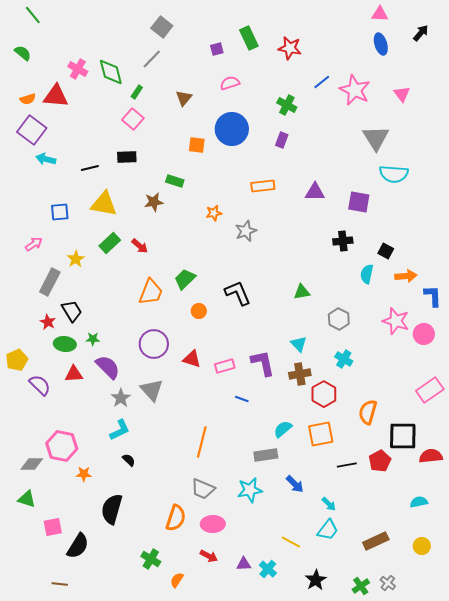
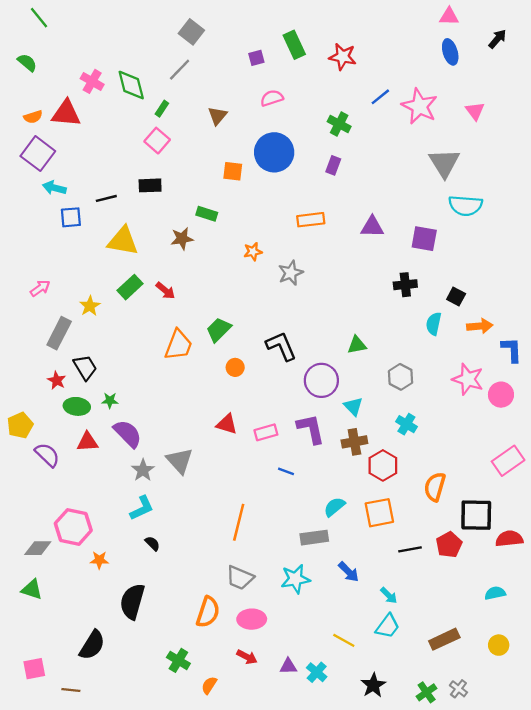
blue square: (60, 212) -> (71, 217), moved
purple circle: (154, 344) -> (321, 380), moved
pink square: (53, 527) -> (34, 669), moved

